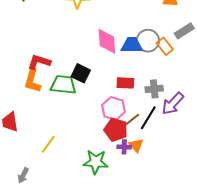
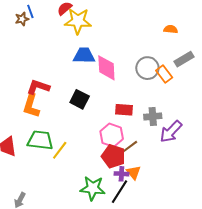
blue trapezoid: (132, 45) -> (84, 55), moved
green trapezoid: (63, 85) -> (40, 140), moved
black line: (148, 118) -> (119, 192), moved
yellow line: (48, 144) -> (60, 150), moved

